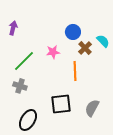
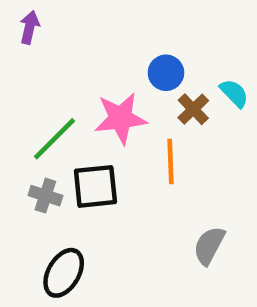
purple arrow: (13, 28) -> (30, 27), moved
pink star: (53, 52) -> (120, 118), size x1.6
black square: (61, 104) -> (95, 186), moved

